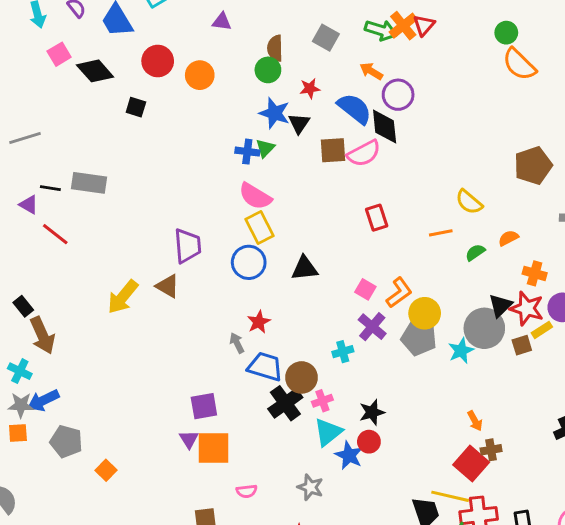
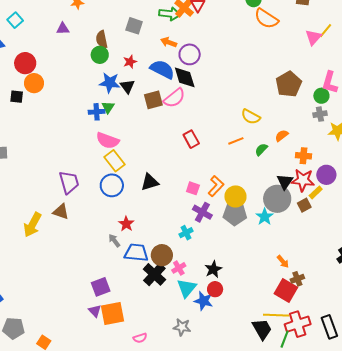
orange circle: (200, 75) -> (34, 83), moved

